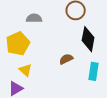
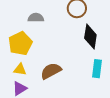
brown semicircle: (66, 59) -> (51, 71), moved, size x1.5
yellow triangle: (25, 70) -> (20, 69), moved, turned -32

